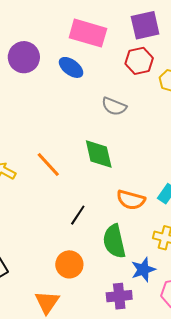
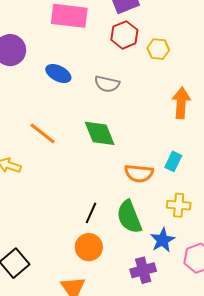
blue ellipse: (71, 67) -> (58, 74), moved
orange line: (48, 165) -> (43, 133), moved
black line: (78, 215) -> (91, 213), moved

